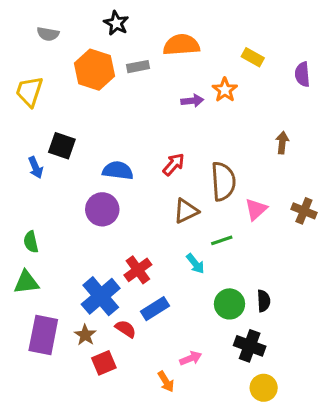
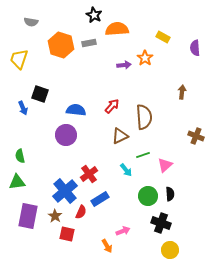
black star: (116, 23) -> (94, 15), moved
pink triangle: (256, 209) -> (165, 165), moved
red semicircle: (126, 329) -> (81, 212), turned 80
red square: (104, 363) -> (67, 234), turned 35

